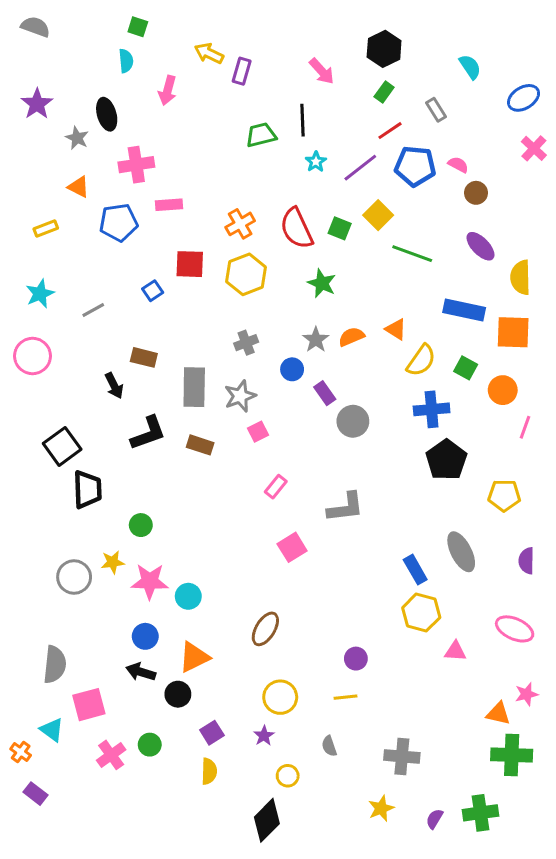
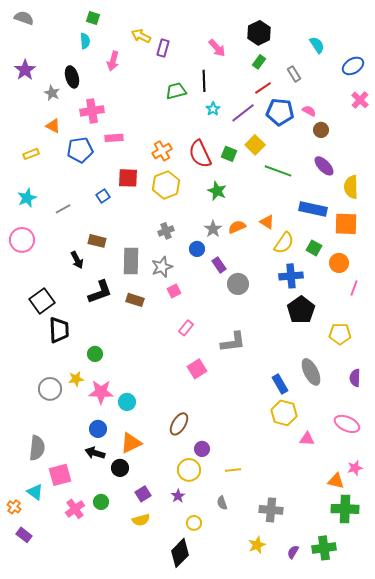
purple circle: (356, 659) -> (202, 449), moved
yellow semicircle: (209, 771) -> (141, 520), turned 72

